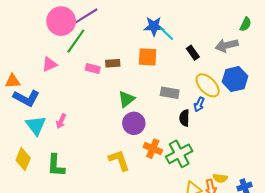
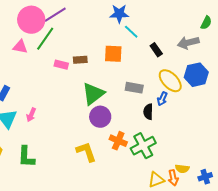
blue star: (154, 26) -> (119, 14), moved
pink triangle: (50, 64) -> (20, 47), moved, turned 35
green triangle: (126, 99) -> (93, 94), size x1.4

